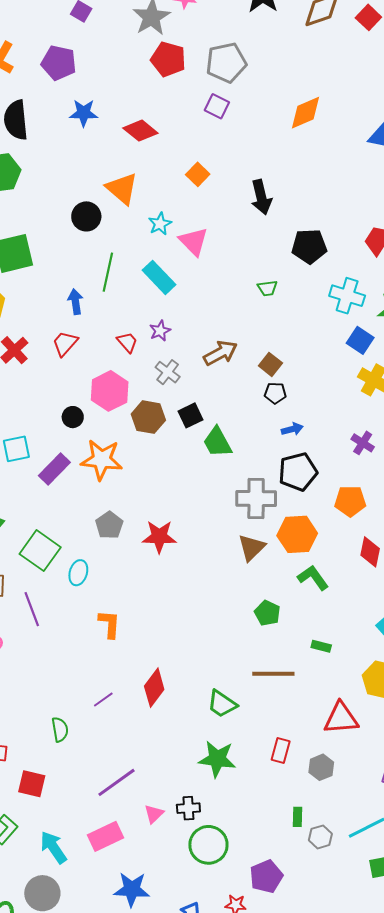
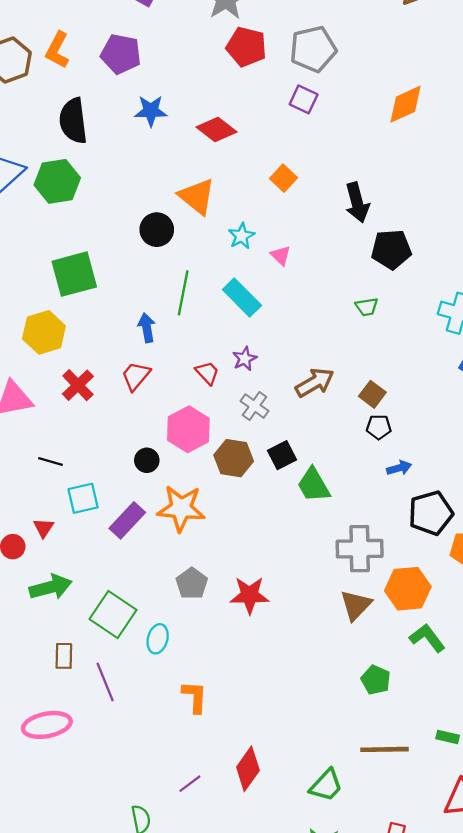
pink triangle: (194, 242) -> (281, 255), size x0.6
black pentagon: (309, 246) -> (391, 249), moved
black pentagon: (298, 472) -> (431, 513), moved
green rectangle: (321, 646) -> (448, 737), moved
green trapezoid: (222, 704) -> (326, 785), turned -80

